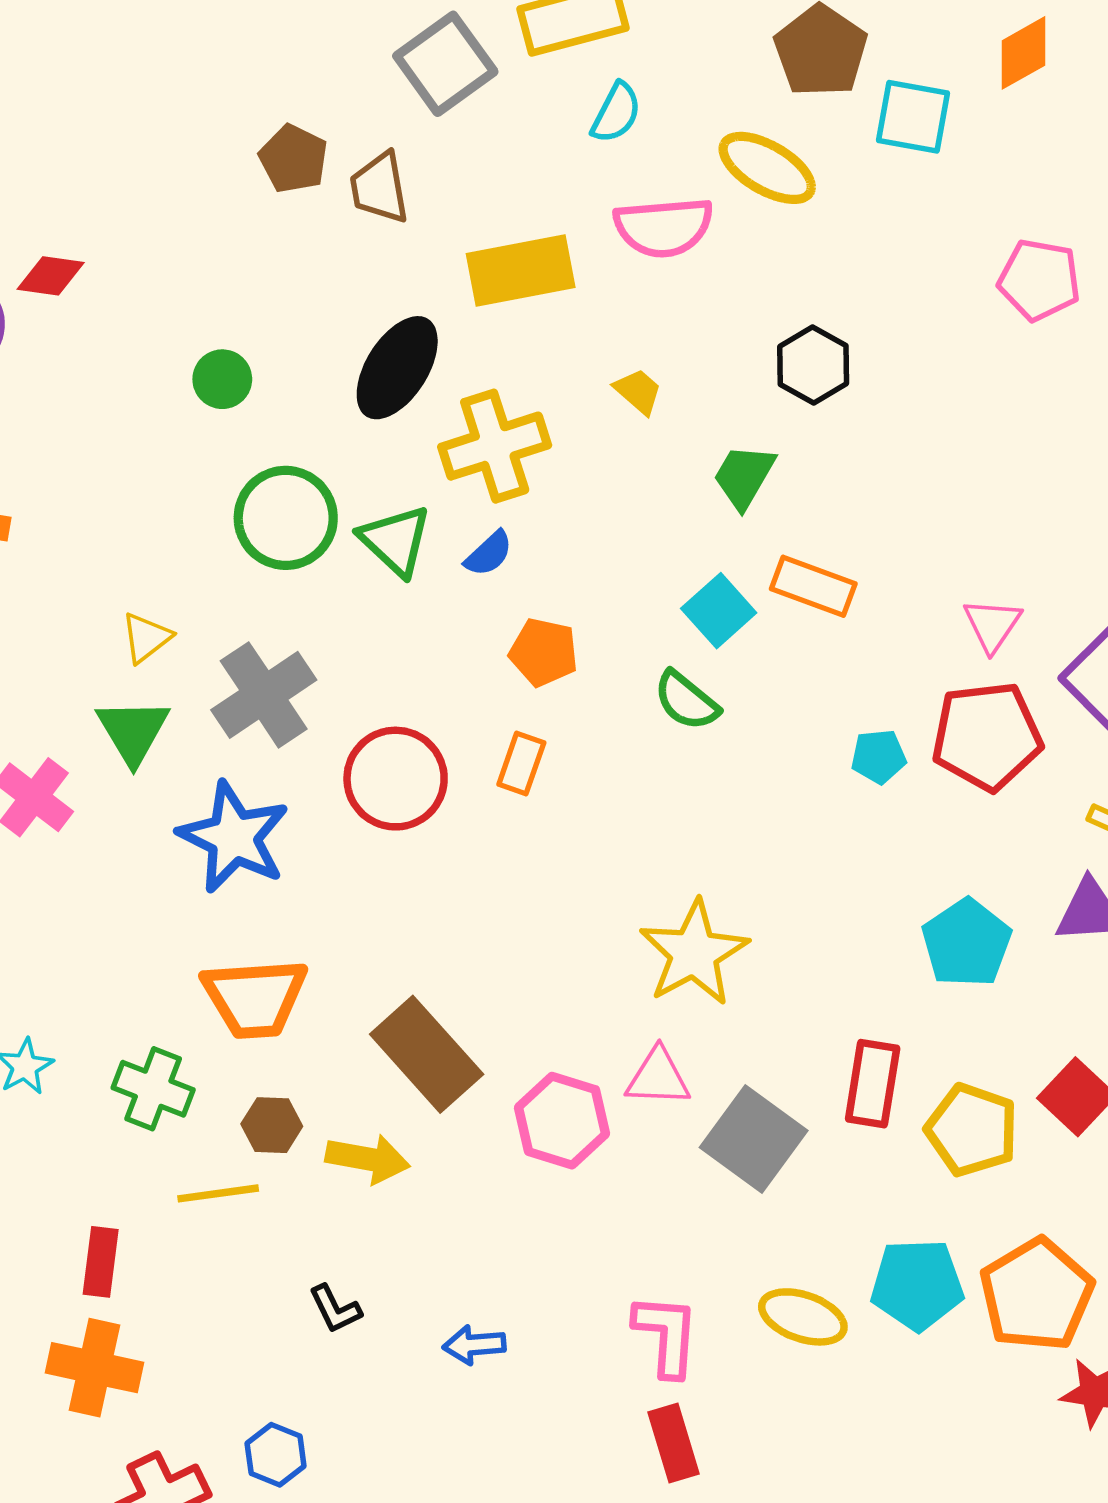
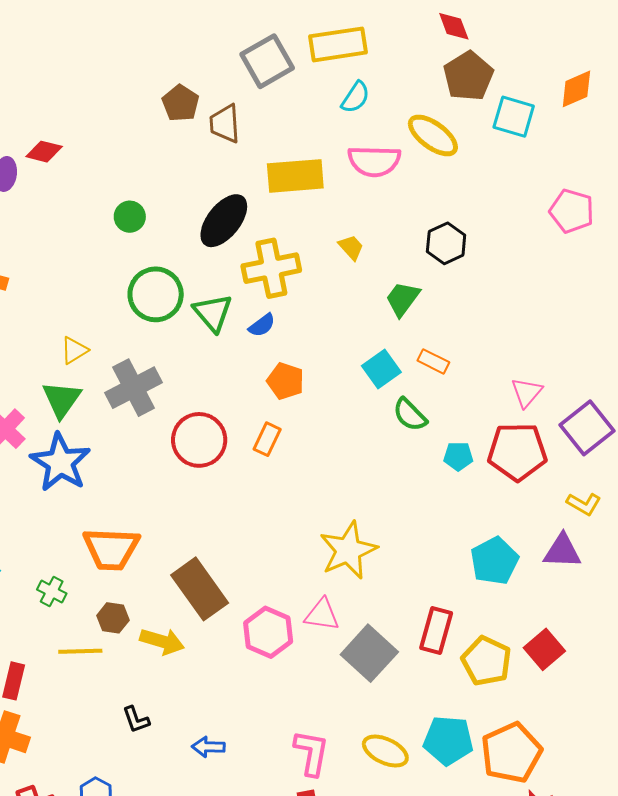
orange rectangle: (813, 586) -> (433, 361), size x0.7
green semicircle: (686, 701) -> (410, 415), moved
blue star: (234, 837) -> (60, 462), moved
green cross: (153, 1089) -> (52, 591), size x0.7

